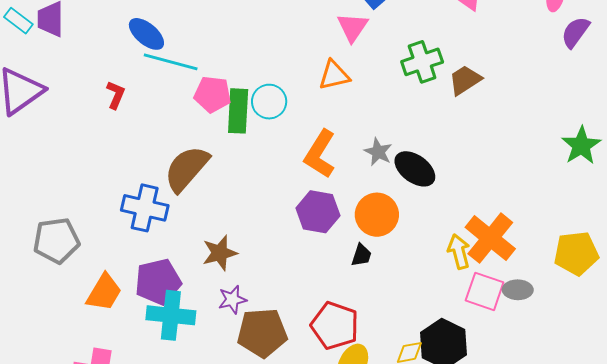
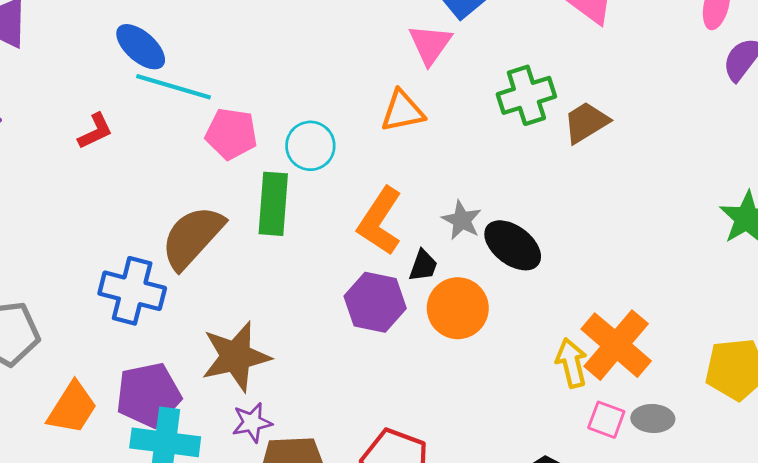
red L-shape: (116, 95) -> (95, 131), turned 40
green rectangle: (238, 111) -> (273, 204), moved
brown star: (220, 253) -> (236, 357), size x1.4
black trapezoid: (361, 255) -> (423, 266), moved
pink square: (485, 291) -> (606, 420), size x0.7

